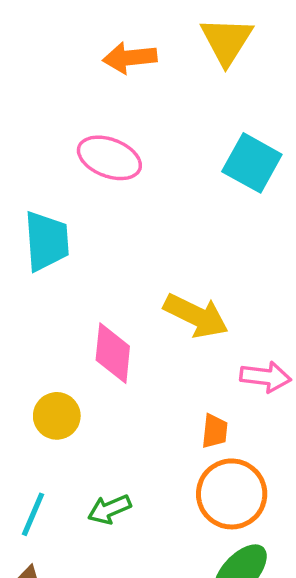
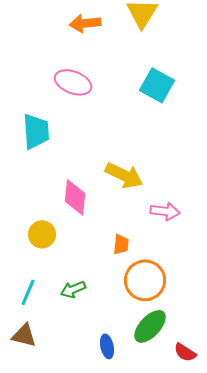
orange trapezoid: (215, 431) -> (121, 244), moved

